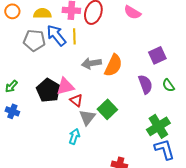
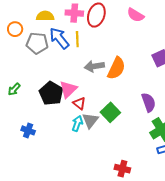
orange circle: (12, 11) -> (15, 29), moved
purple semicircle: (145, 84) -> (149, 102), moved
pink triangle: (65, 86) -> (68, 89), turned -30
blue cross: (12, 111) -> (28, 130), moved
cyan arrow: (74, 136) -> (77, 123), moved

